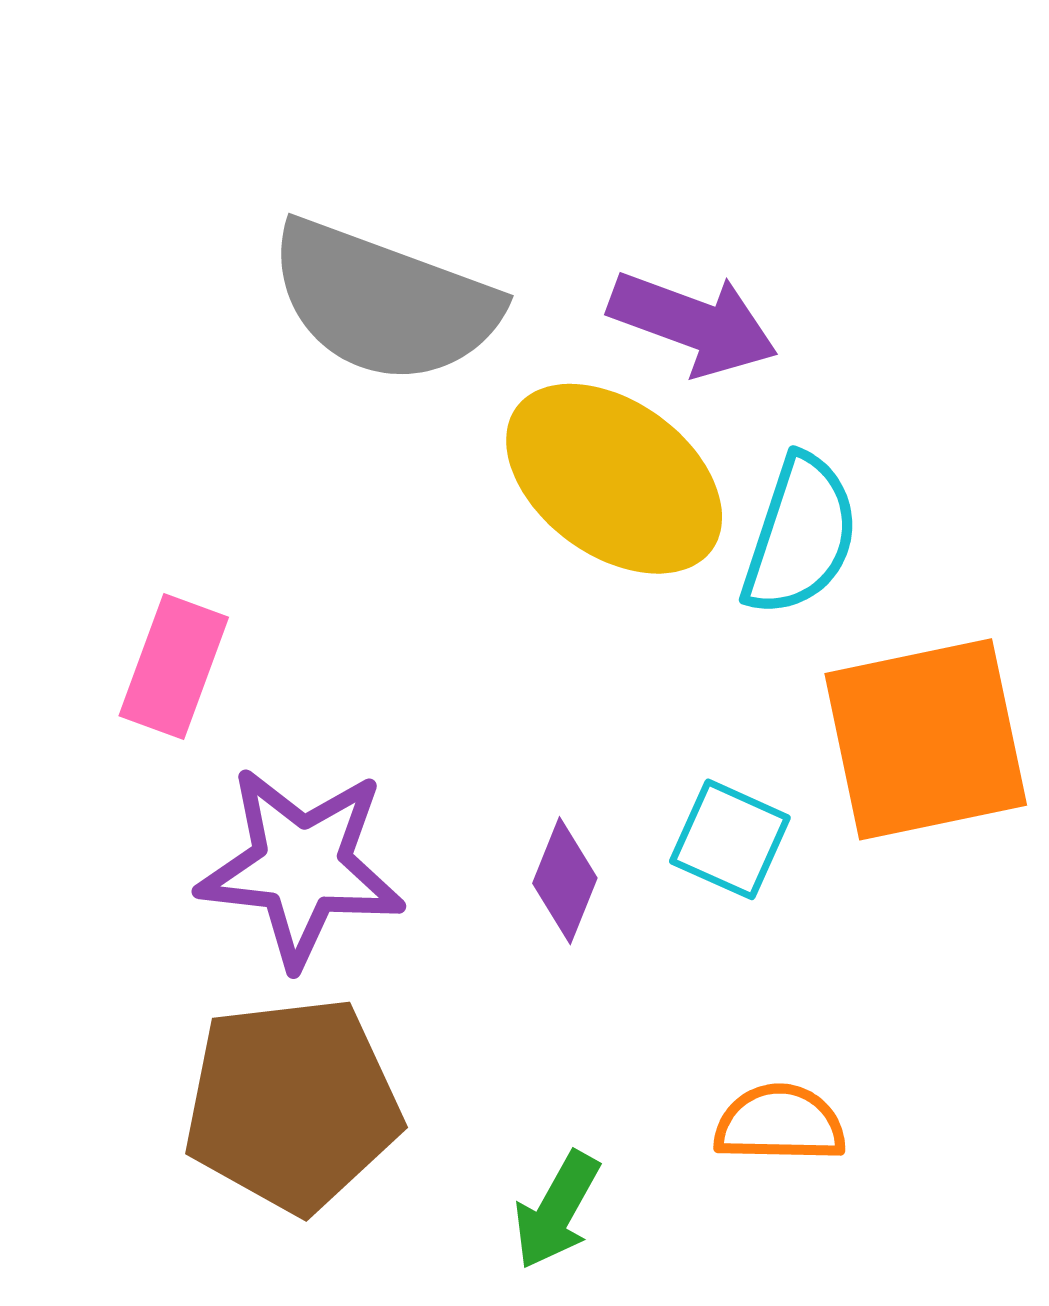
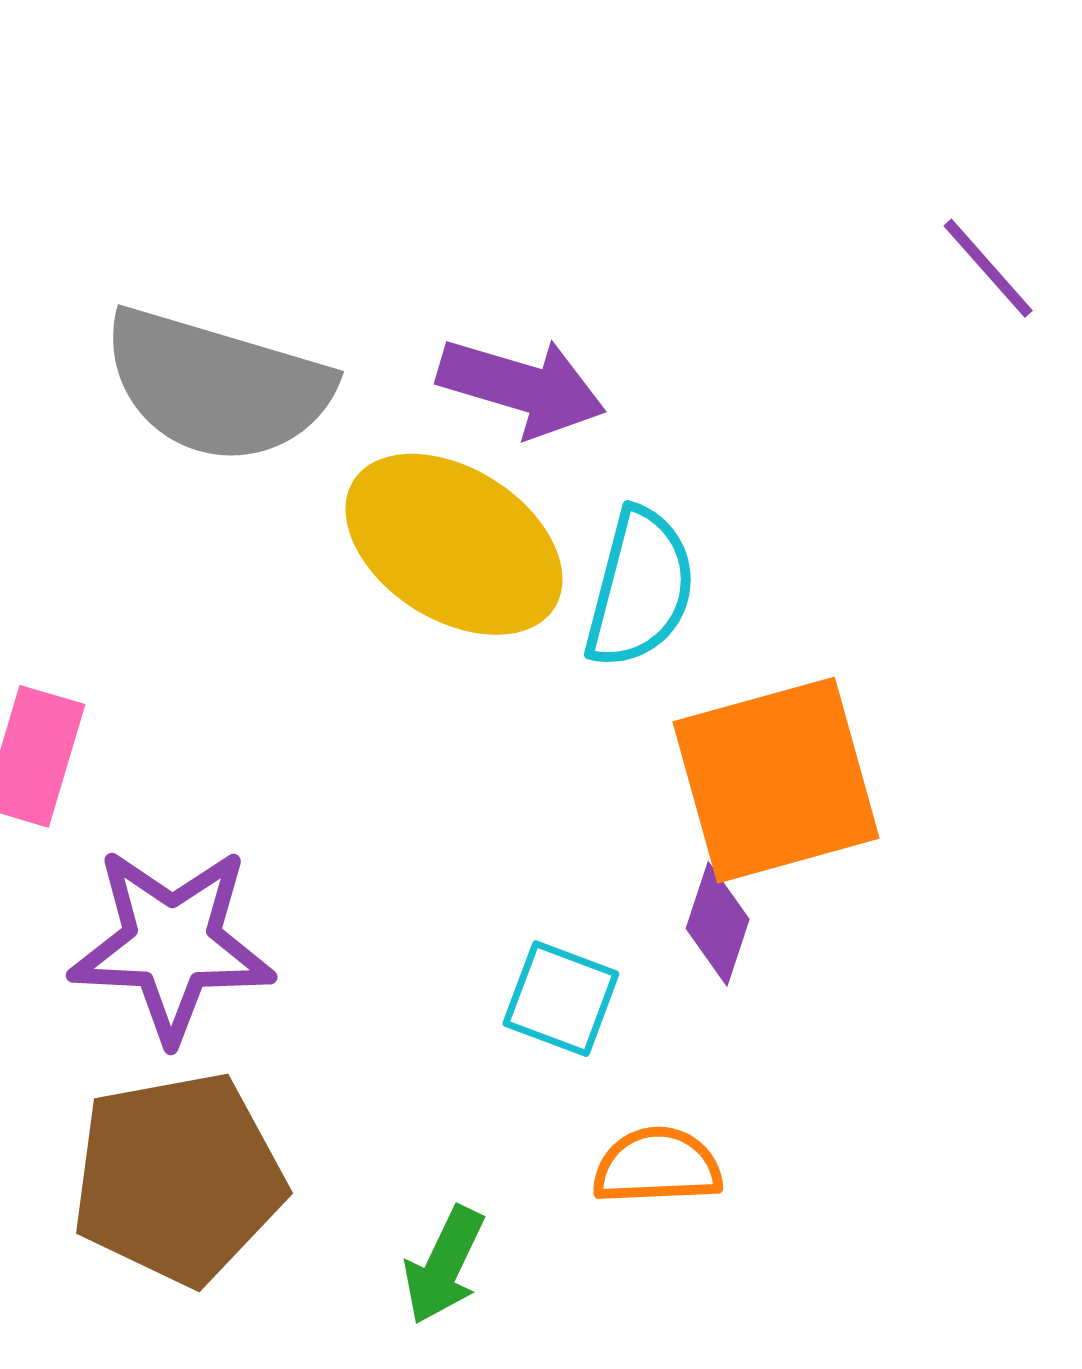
cyan square: (730, 839) -> (561, 999), moved
purple diamond: (565, 881) -> (718, 924), moved

